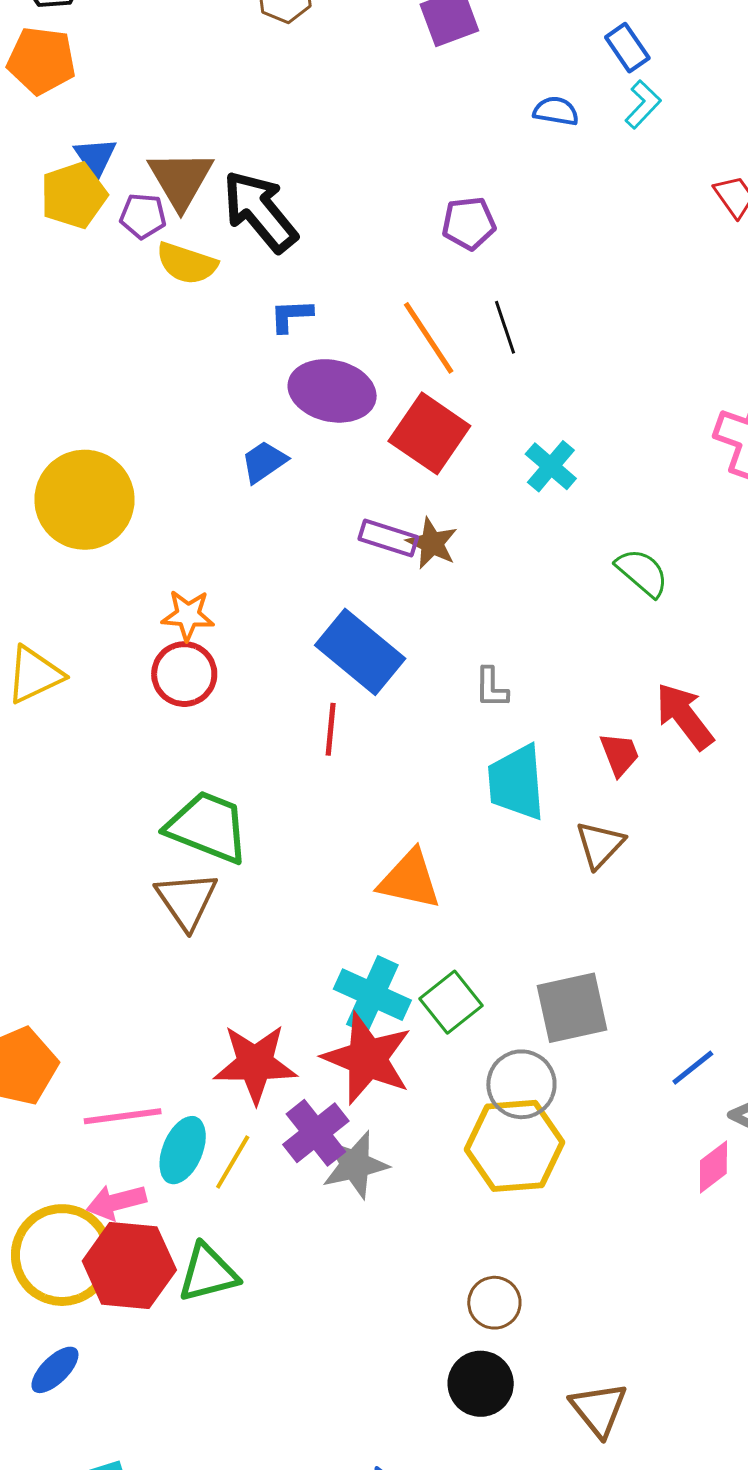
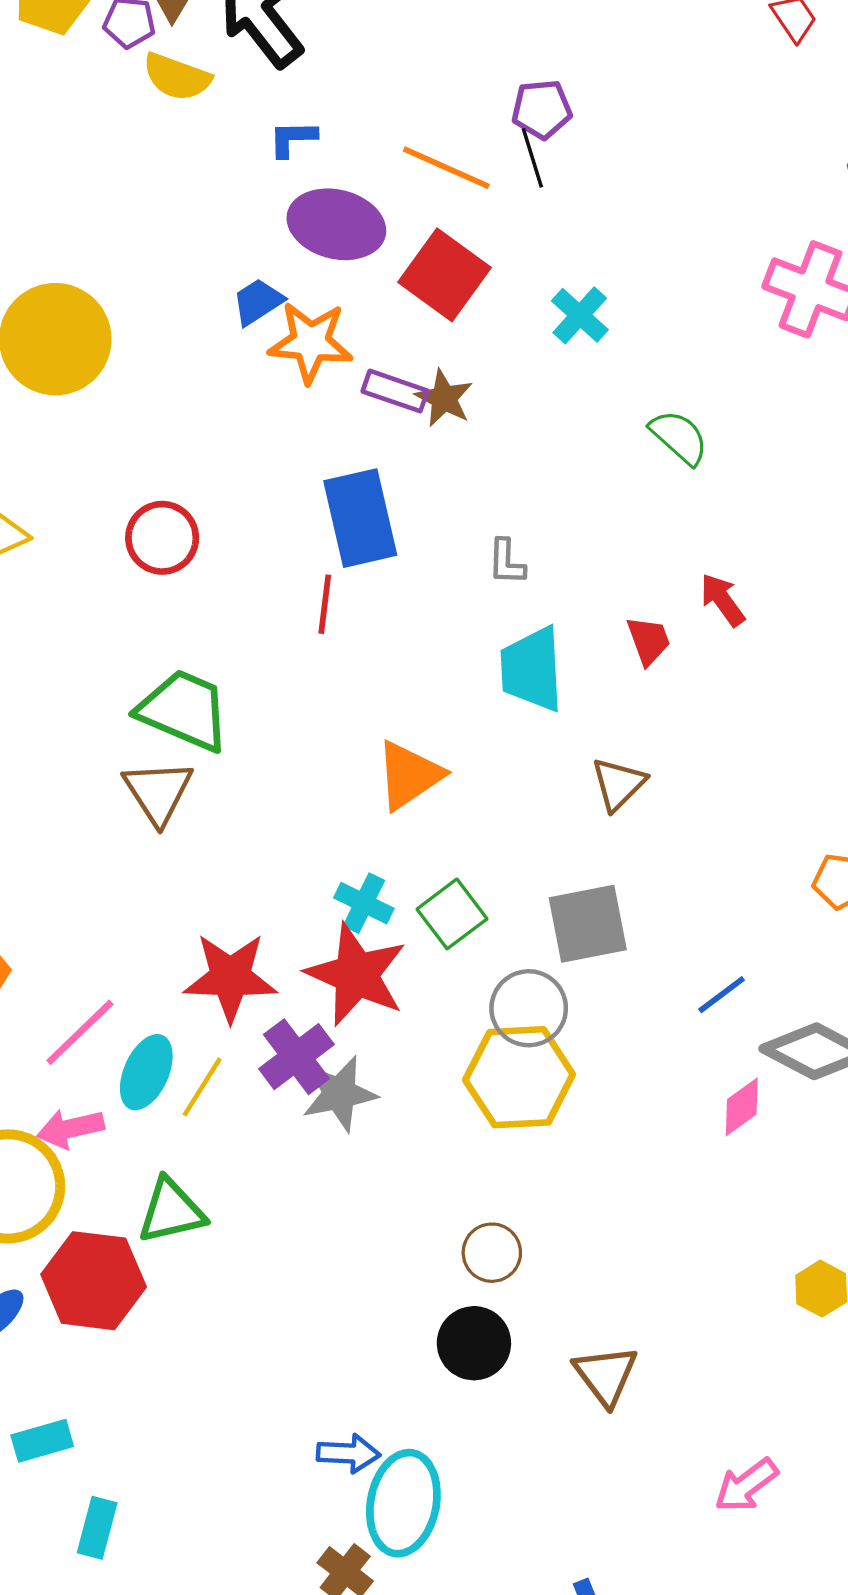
purple pentagon: (469, 223) -> (542, 109), moved
orange line: (429, 338) -> (446, 168), turned -34
orange star: (188, 615) -> (311, 342), moved, size x1.4
blue rectangle: (360, 652) -> (360, 518), turned 36
red arrow: (685, 716) -> (722, 600), size x0.7
brown triangle: (600, 845) -> (618, 784), moved
orange triangle: (410, 880) -> (409, 775), turned -48
cyan cross: (372, 995) -> (364, 903), size x0.7
pink line: (123, 1116) -> (80, 1032), turned -38
red hexagon: (129, 1266) -> (94, 1281), moved

